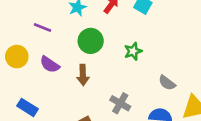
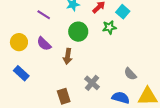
green star: (133, 51) -> (109, 27), moved
yellow circle: (17, 57) -> (19, 42), moved

